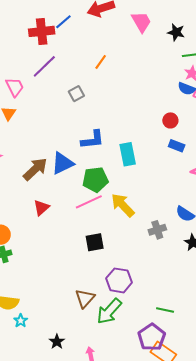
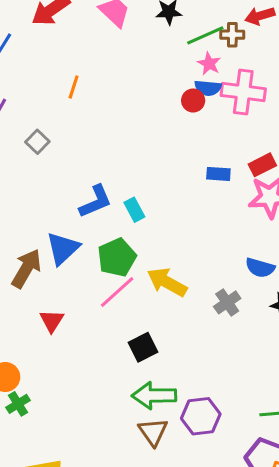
gray square: (76, 94) -> (37, 142), moved
red circle: (170, 120) -> (193, 101), moved
cyan rectangle: (128, 154) -> (134, 210), moved, size x0.7
purple hexagon: (119, 280) -> (201, 416), moved
green arrow: (109, 311) -> (154, 396), moved, turned 64

